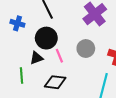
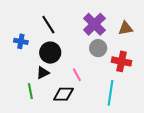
gray circle: (86, 49) -> (98, 48), moved
pink line: (59, 56) -> (77, 75), moved

